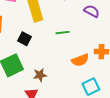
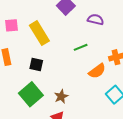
green line: (63, 33) -> (81, 47), moved

